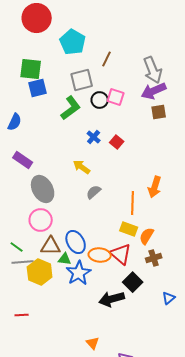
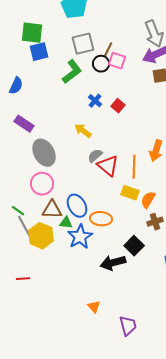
brown line: (107, 59) -> (108, 50), moved
red triangle: (121, 254) -> (108, 166), moved
gray line: (23, 262) -> (24, 226), turned 65

